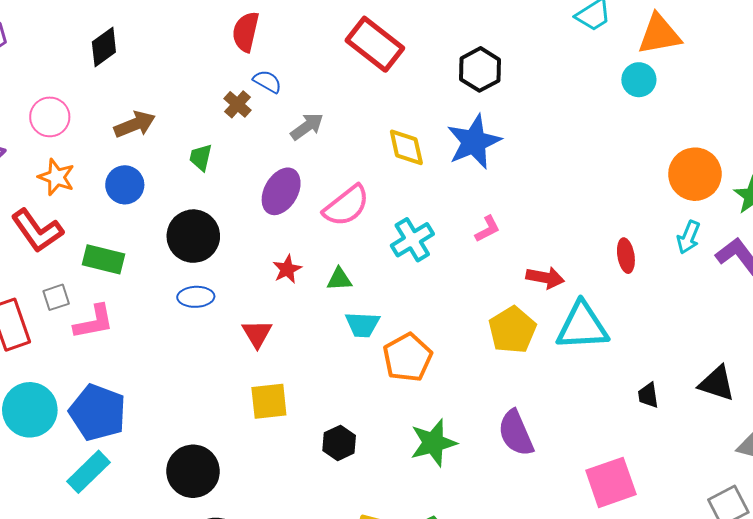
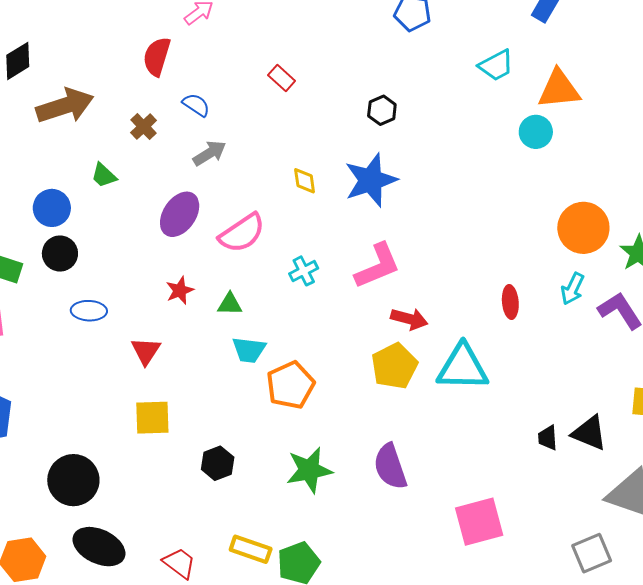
red rectangle: (375, 44) -> (282, 78), size x0.5
black hexagon: (480, 69) -> (382, 110), size x0.7
blue semicircle: (267, 81) -> (196, 105), moved
brown arrow: (135, 124) -> (65, 106), moved, size x1.4
yellow diamond: (406, 147) -> (305, 181), size x0.7
green trapezoid: (201, 157) -> (104, 175), turned -64
blue circle: (125, 185) -> (52, 208), moved
pink L-shape: (487, 229) -> (378, 266), size x1.8
black circle: (193, 236) -> (60, 254), moved, size x0.7
cyan cross: (412, 240) -> (304, 271), size x0.7
red arrow: (545, 278) -> (409, 319), moved
black trapezoid: (648, 395) -> (548, 438), moved

